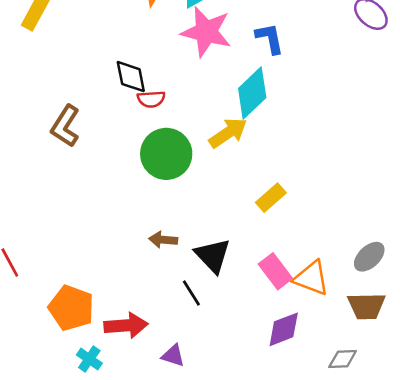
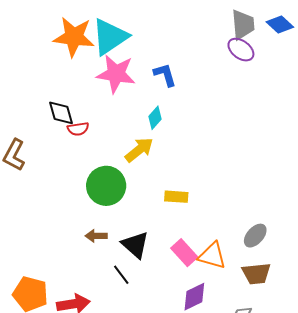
cyan diamond: (252, 93) -> (155, 118), size x0.6
green circle: (166, 154) -> (106, 186), moved
yellow rectangle: (271, 198) -> (176, 197), turned 50

